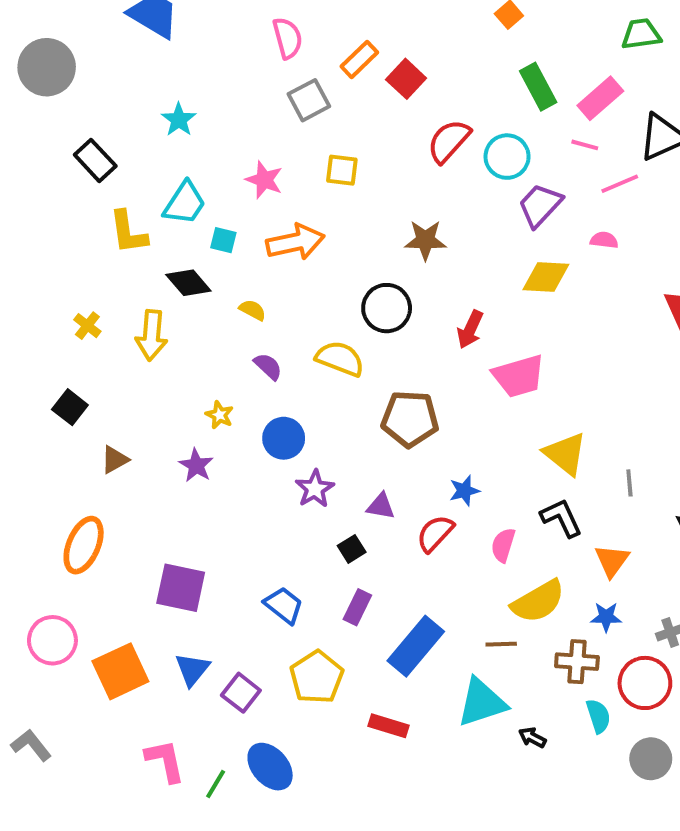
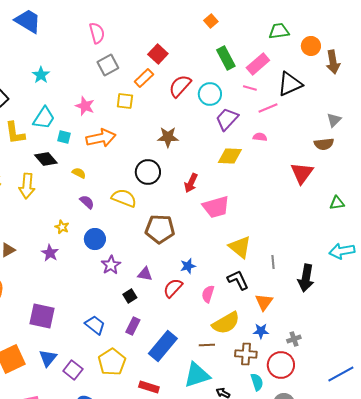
orange rectangle: (359, 59) -> (144, 78), moved

